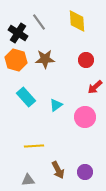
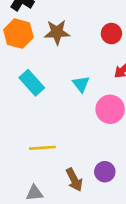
cyan triangle: (56, 105) -> (81, 84), moved, turned -32
purple circle: (85, 172) -> (105, 172), moved

